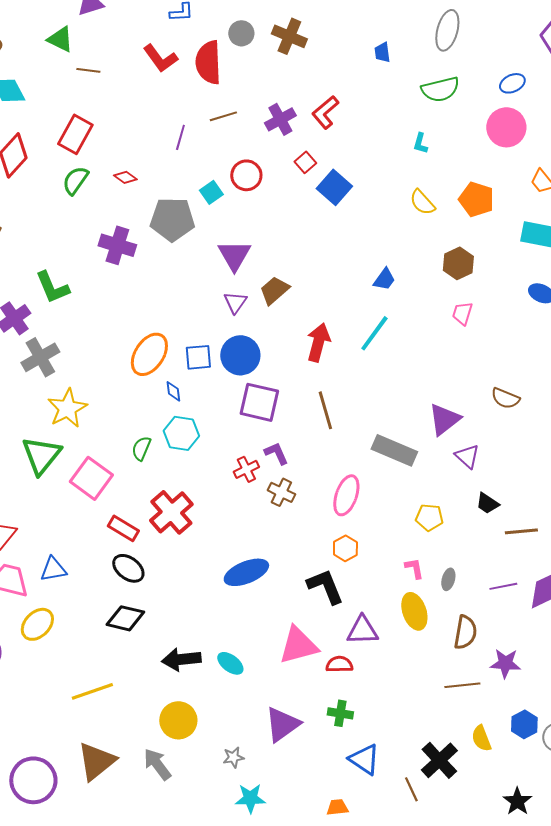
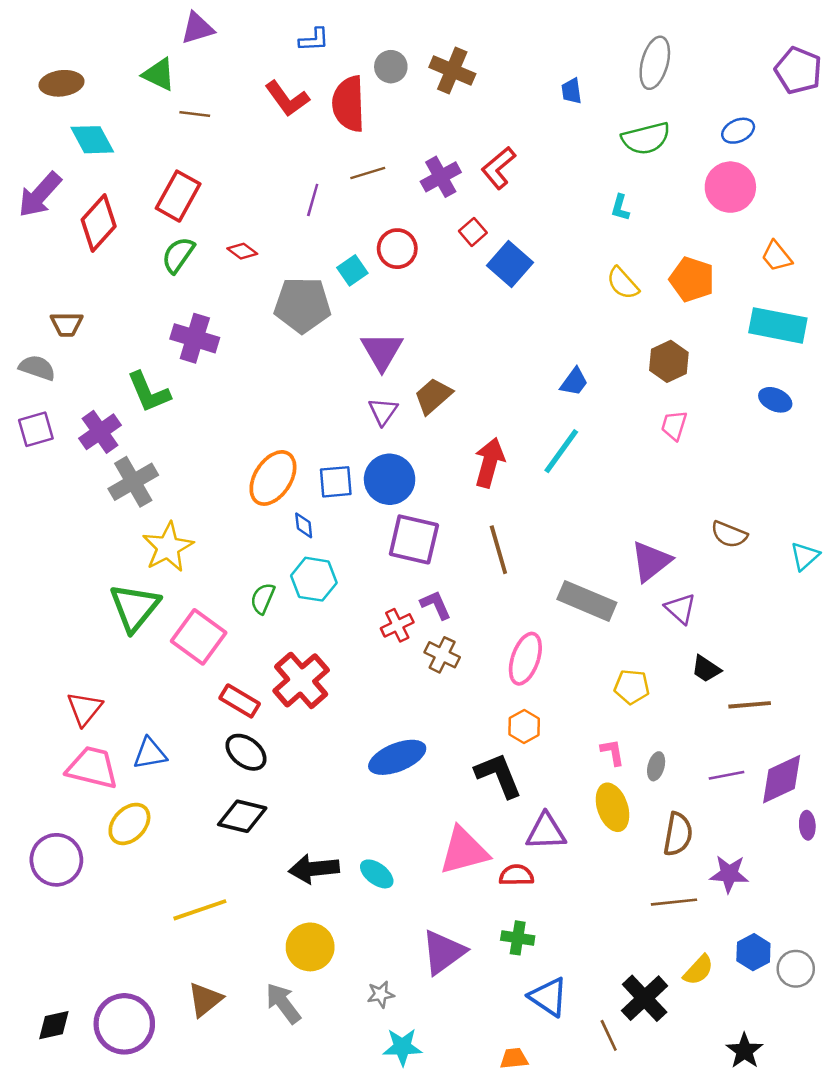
purple cross: (117, 245) -> (195, 338), moved
yellow semicircle: (481, 738) -> (698, 970), turned -116
brown triangle: (96, 761) -> (205, 999), size x0.7

